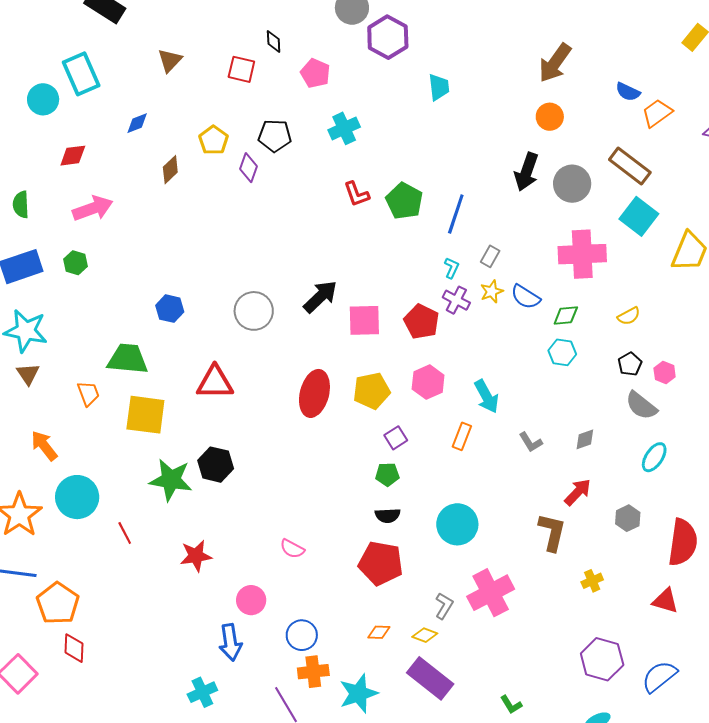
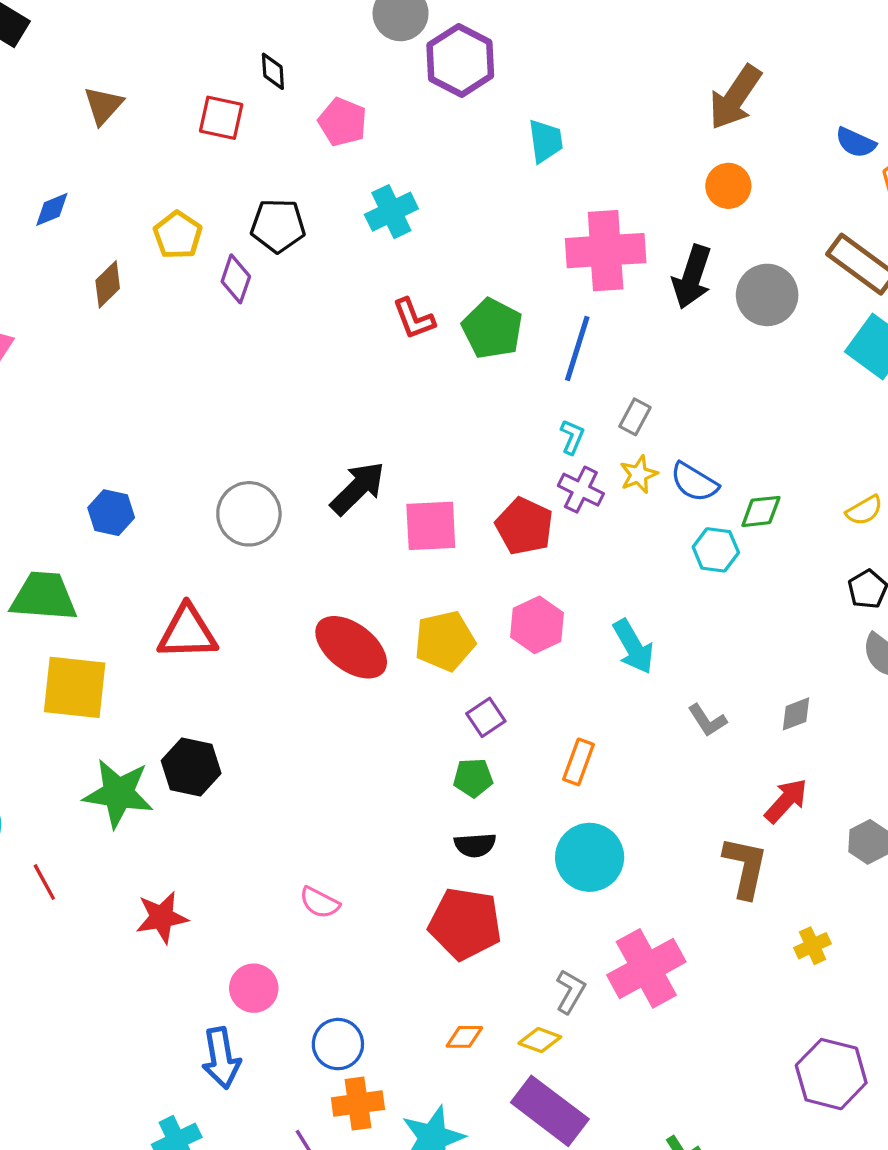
pink cross: (582, 254) -> (606, 251), moved
cyan hexagon: (562, 352) -> (716, 550), moved
red ellipse: (314, 393) -> (351, 647), turned -66
orange rectangle: (462, 436) -> (578, 762), moved

